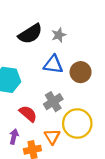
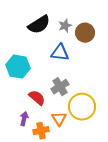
brown circle: (81, 72) -> (85, 33), moved

